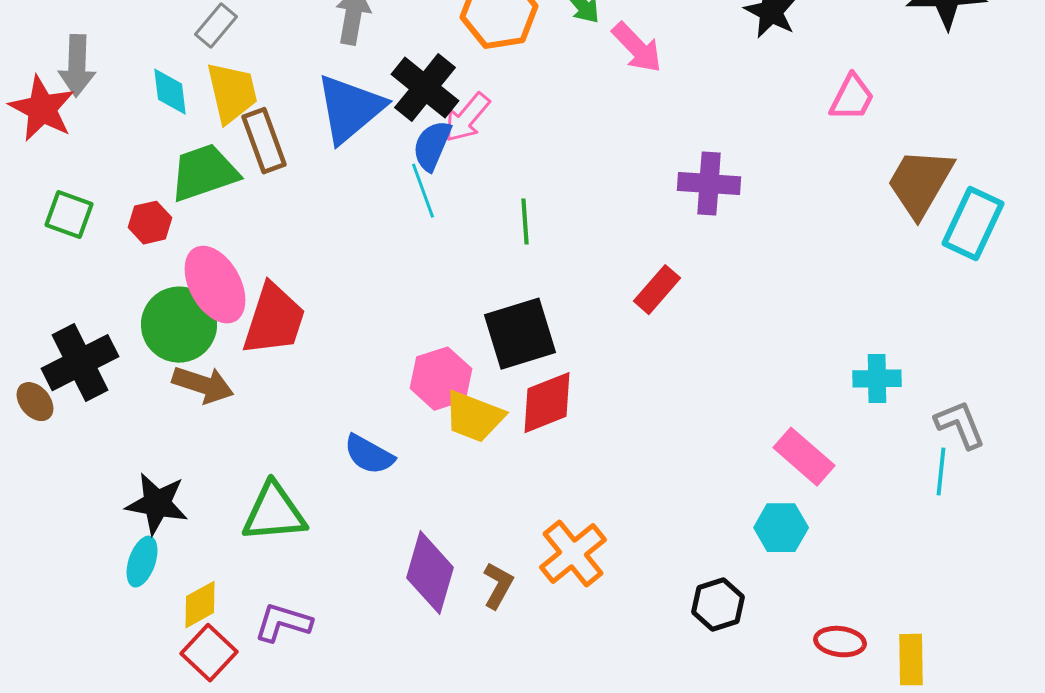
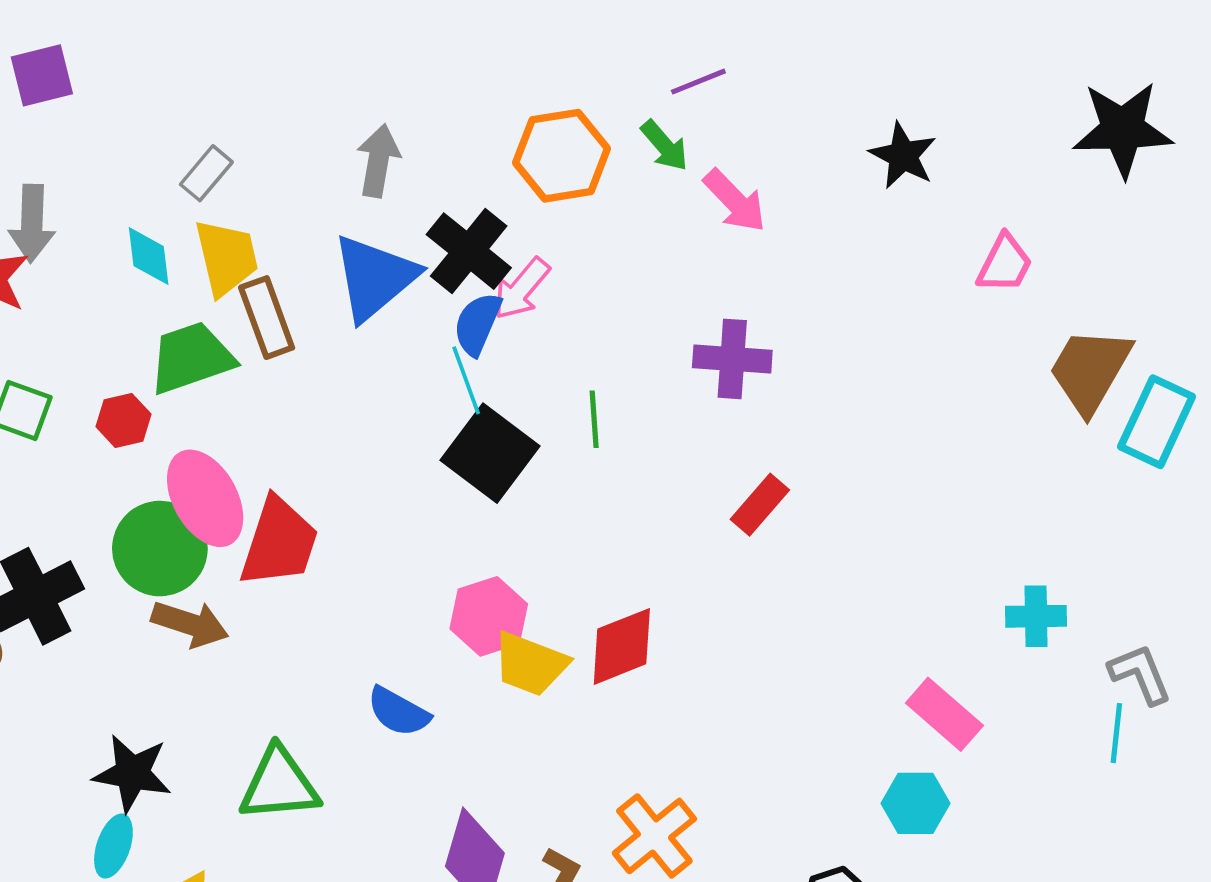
purple cross: (709, 184) -> (732, 359), moved
black square: (520, 334) -> (490, 453), moved, turned -36

